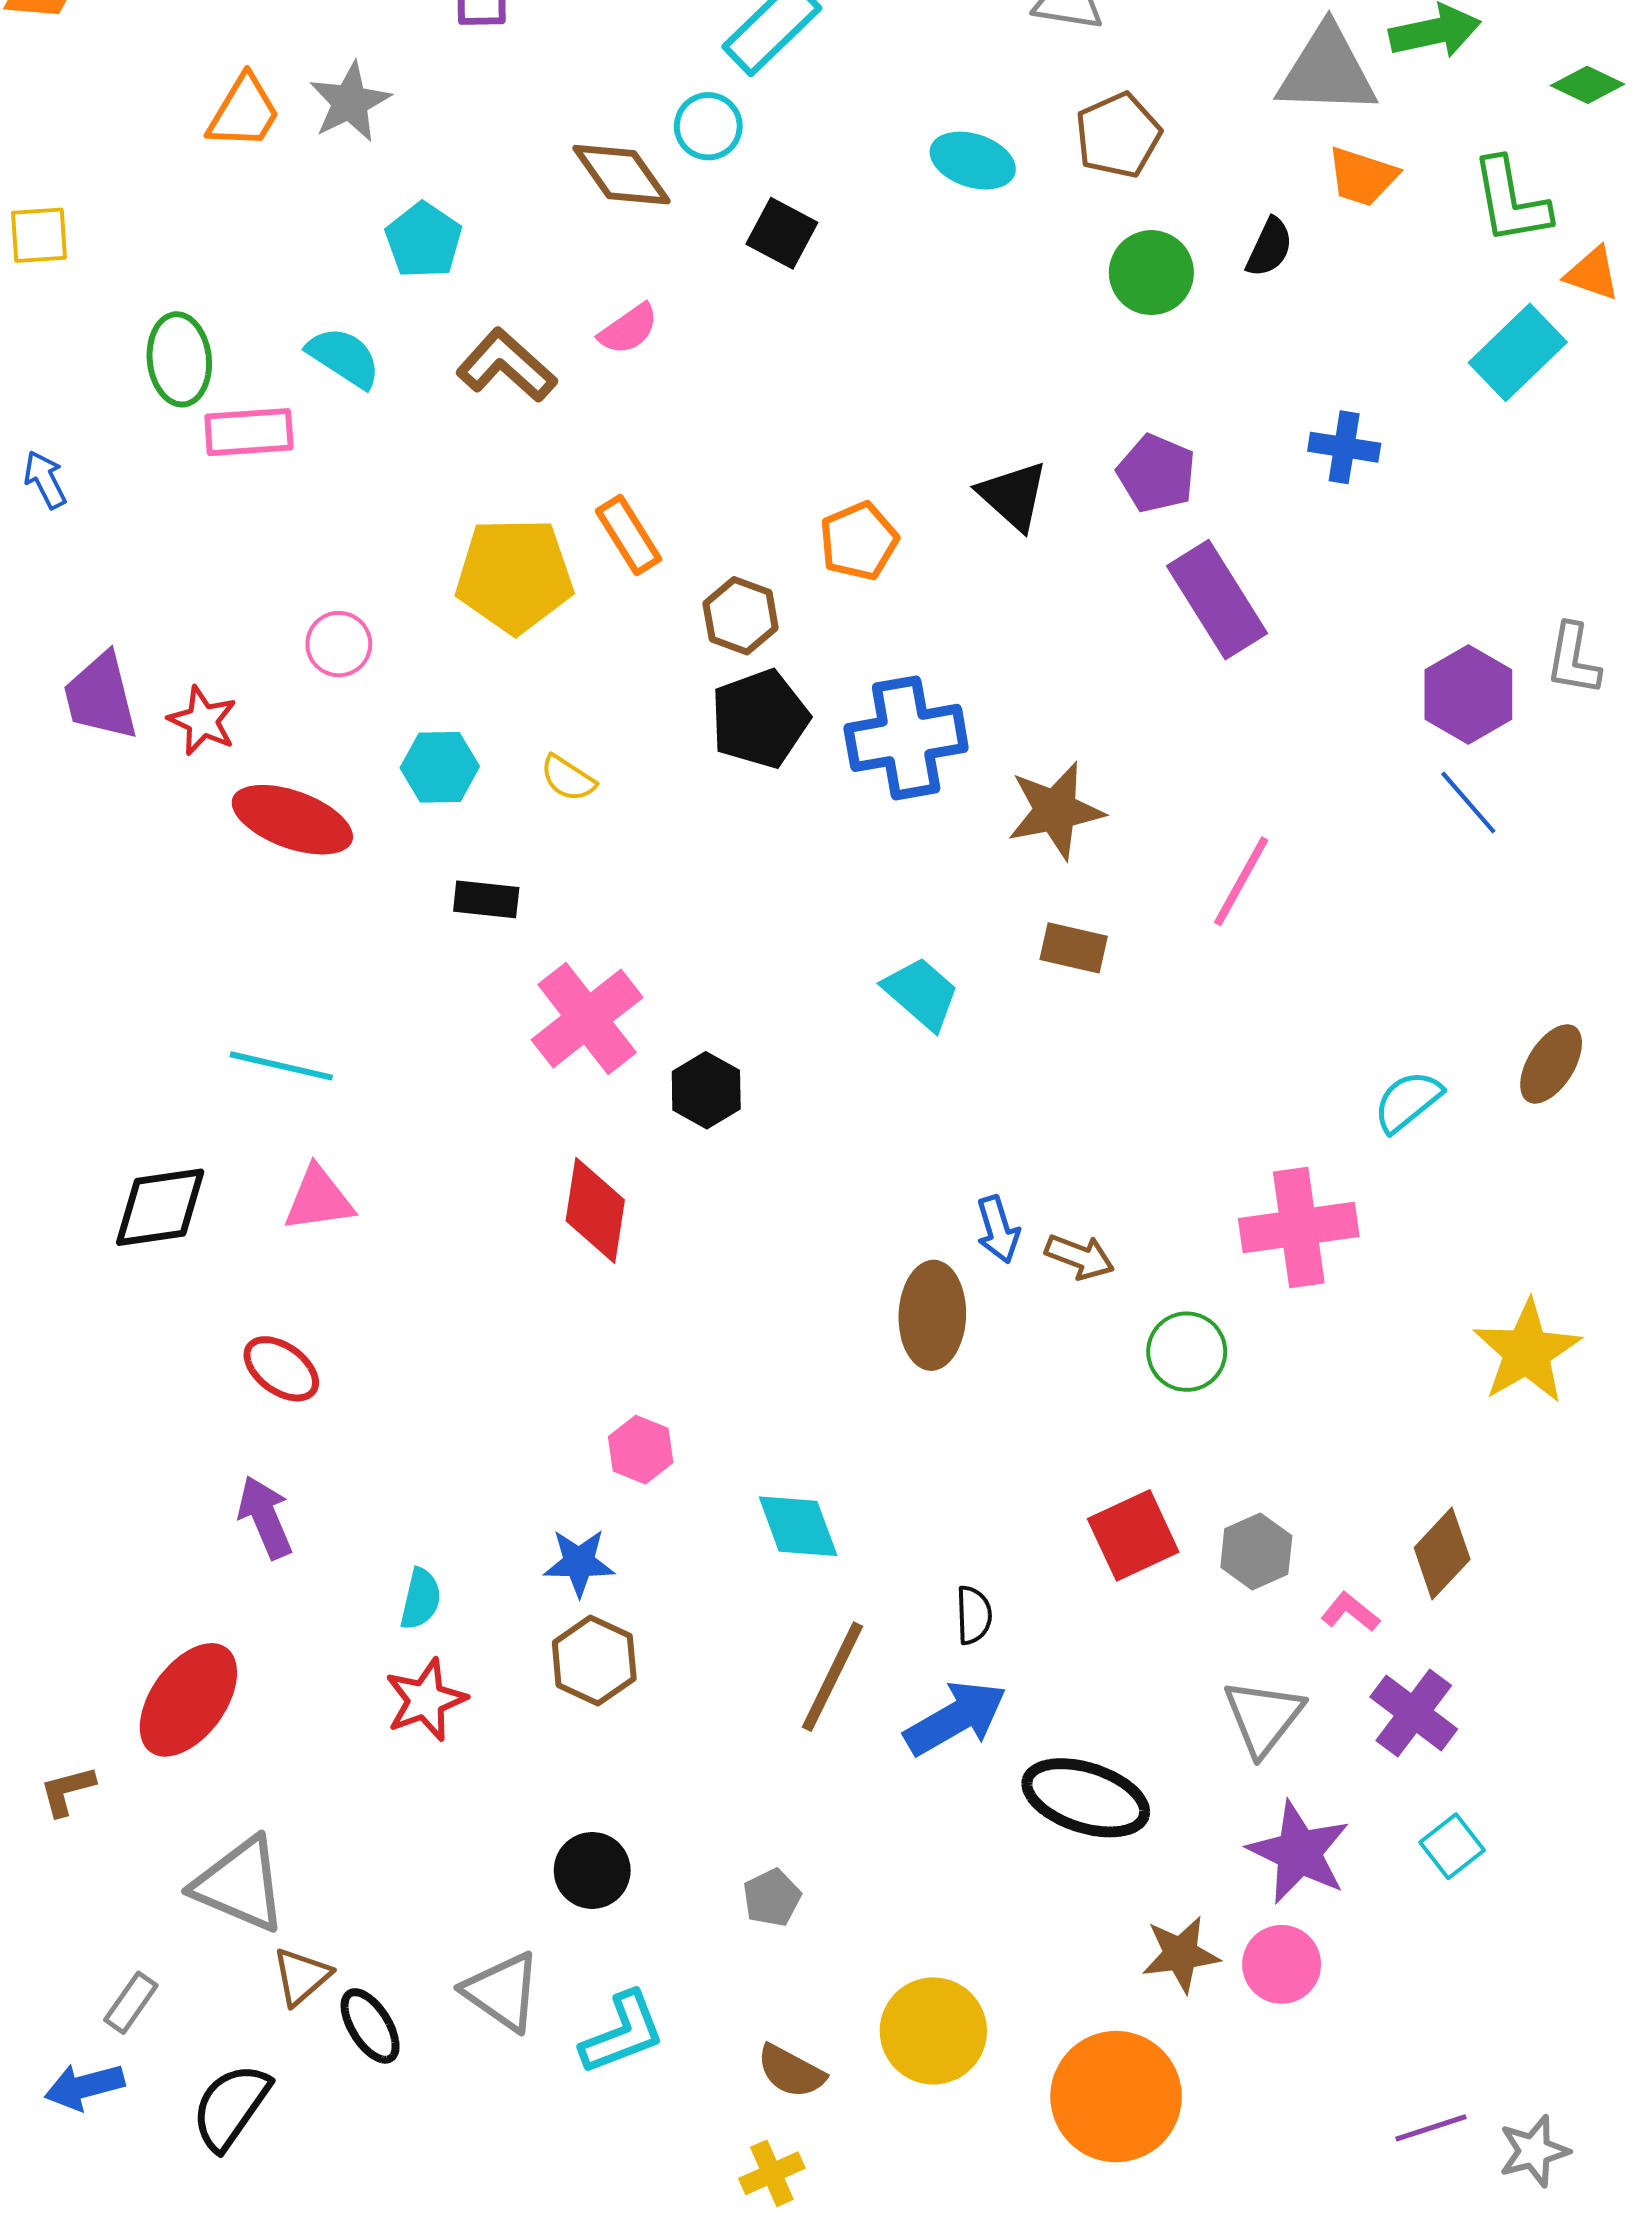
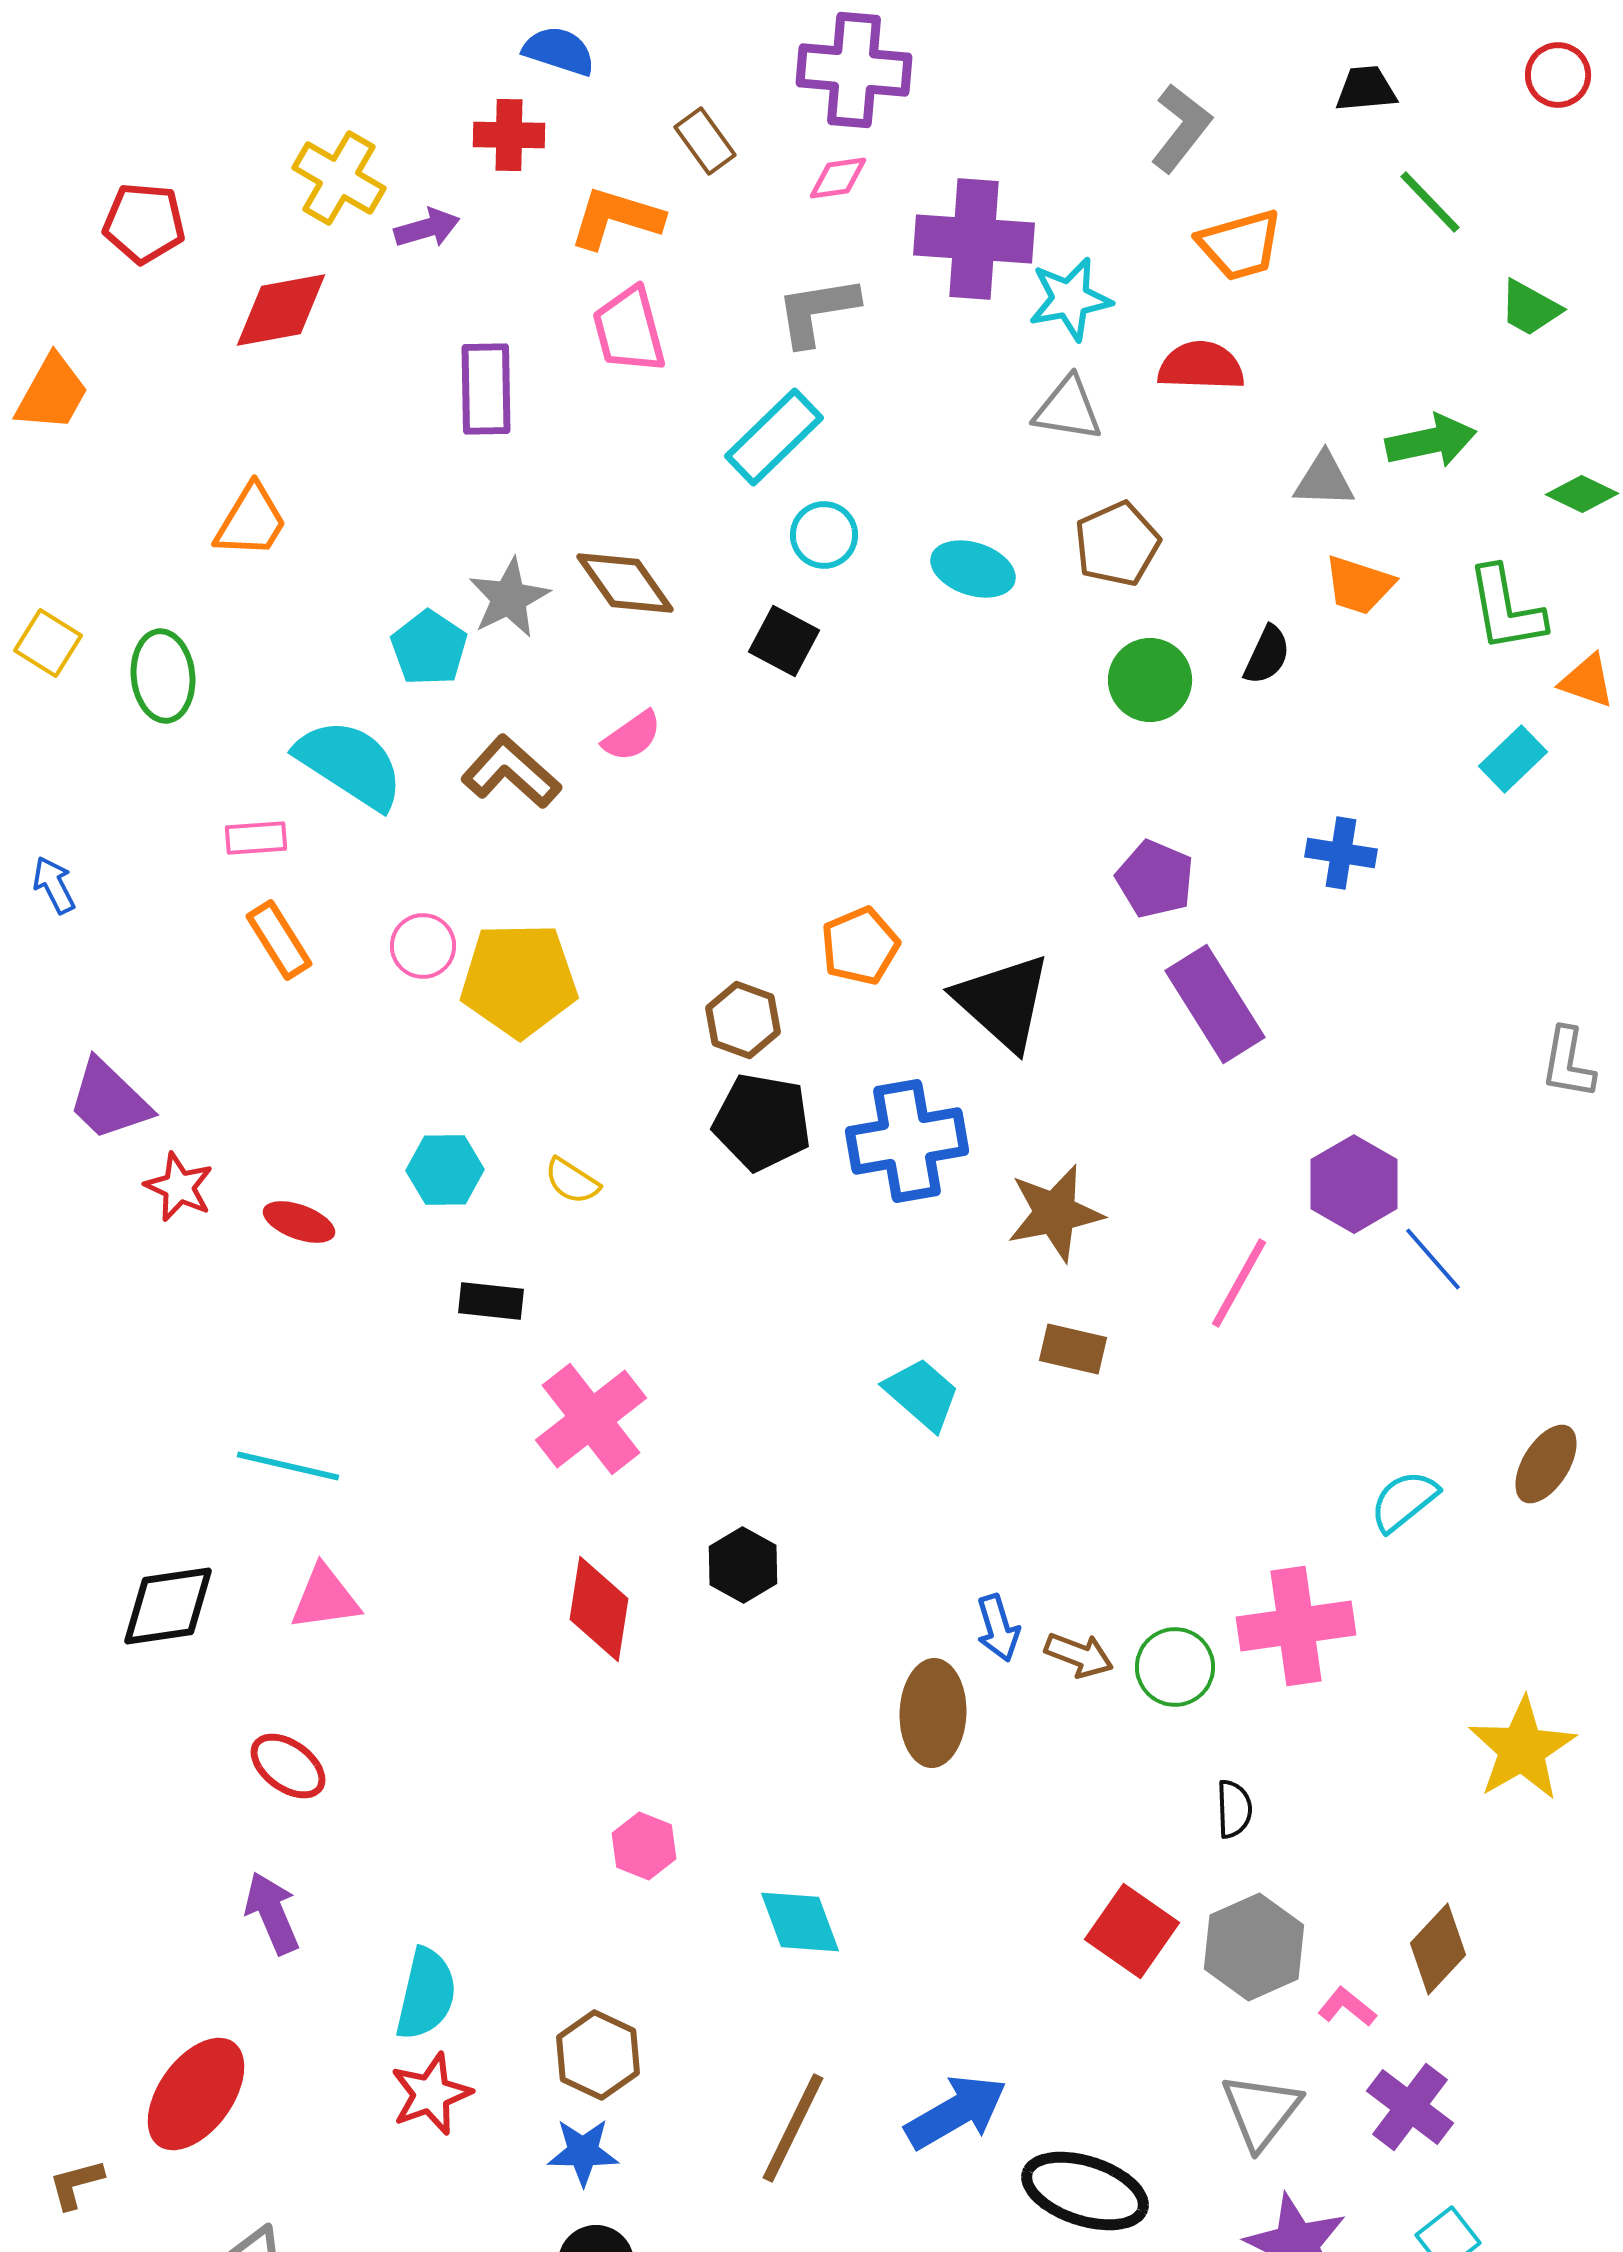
gray triangle: (1327, 71) -> (1324, 480), size x0.6
gray star: (350, 102) -> (509, 598), moved
cyan circle: (708, 126) -> (824, 535), moved
yellow square: (39, 235) -> (48, 643), turned 36
cyan rectangle: (1518, 352) -> (1513, 759), size x0.7
cyan semicircle: (344, 357) -> (350, 764), size x1.5
green ellipse: (179, 359) -> (163, 676), moved
pink rectangle: (249, 432) -> (256, 838), size x0.7
black triangle: (1013, 496) -> (1003, 1002), moved, size x1.4
orange rectangle: (628, 535) -> (279, 940), moved
pink circle: (339, 644) -> (423, 946), moved
purple hexagon: (1468, 695) -> (1354, 1184), moved
purple trapezoid: (101, 697) -> (109, 1100), turned -32
black pentagon: (760, 719) -> (762, 1122), turned 30
red star: (203, 721) -> (179, 1187), moved
blue line: (1468, 803) -> (1433, 1259), moved
red ellipse: (292, 820) -> (299, 1222), size x0.6
black hexagon: (706, 1090) -> (743, 1565), moved
green circle: (1187, 1352) -> (1175, 1667), moved
red square: (1133, 1535) -> (1132, 1931), turned -30
gray hexagon: (1256, 1551) -> (1254, 1947), size x1.4
blue star: (579, 1563) -> (583, 2152), moved
cyan semicircle: (421, 1599) -> (426, 1994), size x1.5
black semicircle: (974, 1615) -> (1234, 1809), moved
brown line: (832, 1677) -> (793, 2128), moved

